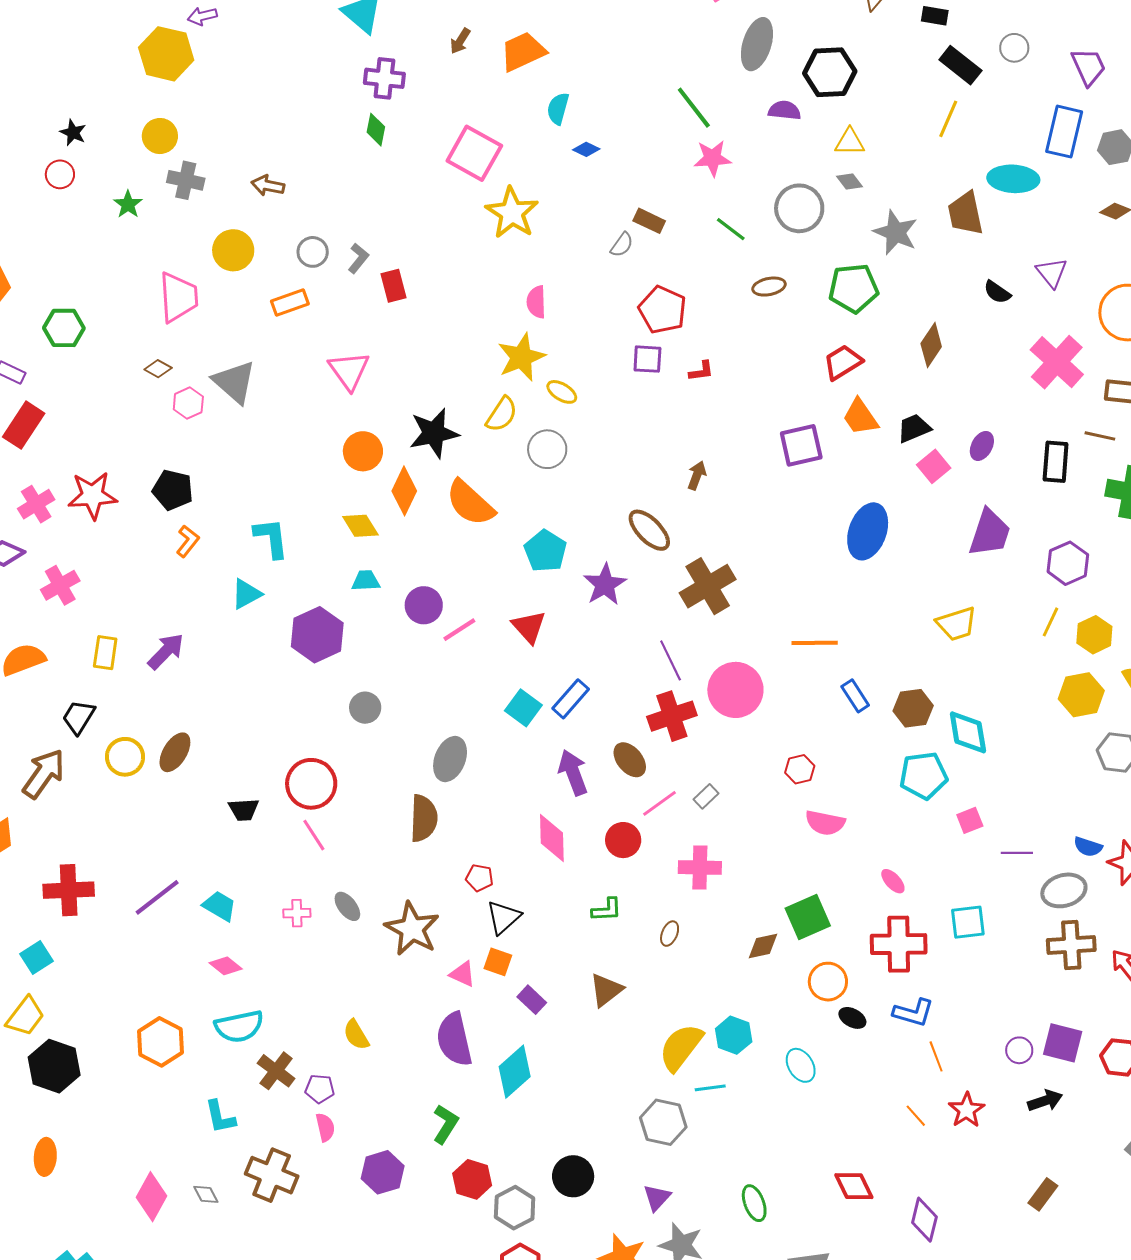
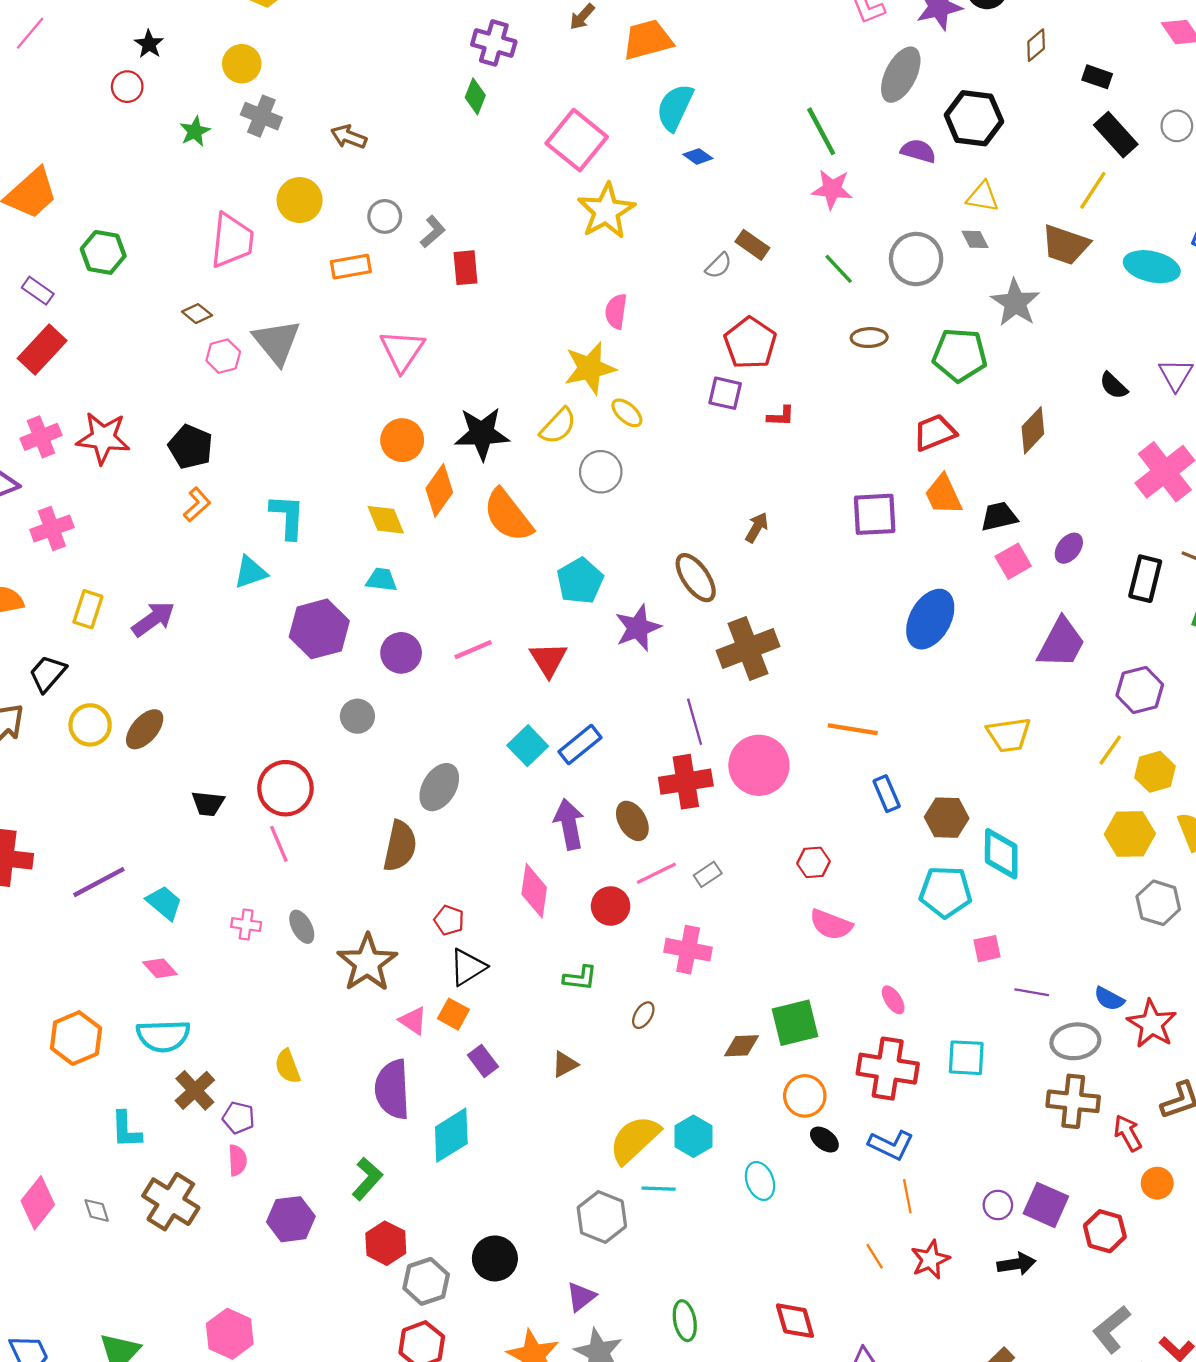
cyan semicircle: (558, 109) -> (675, 107), size x1.4
brown trapezoid: (965, 213) -> (1066, 245), moved, turned -69
purple circle: (424, 605) -> (401, 653), moved
brown triangle: (606, 990) -> (565, 1064), size x0.7

